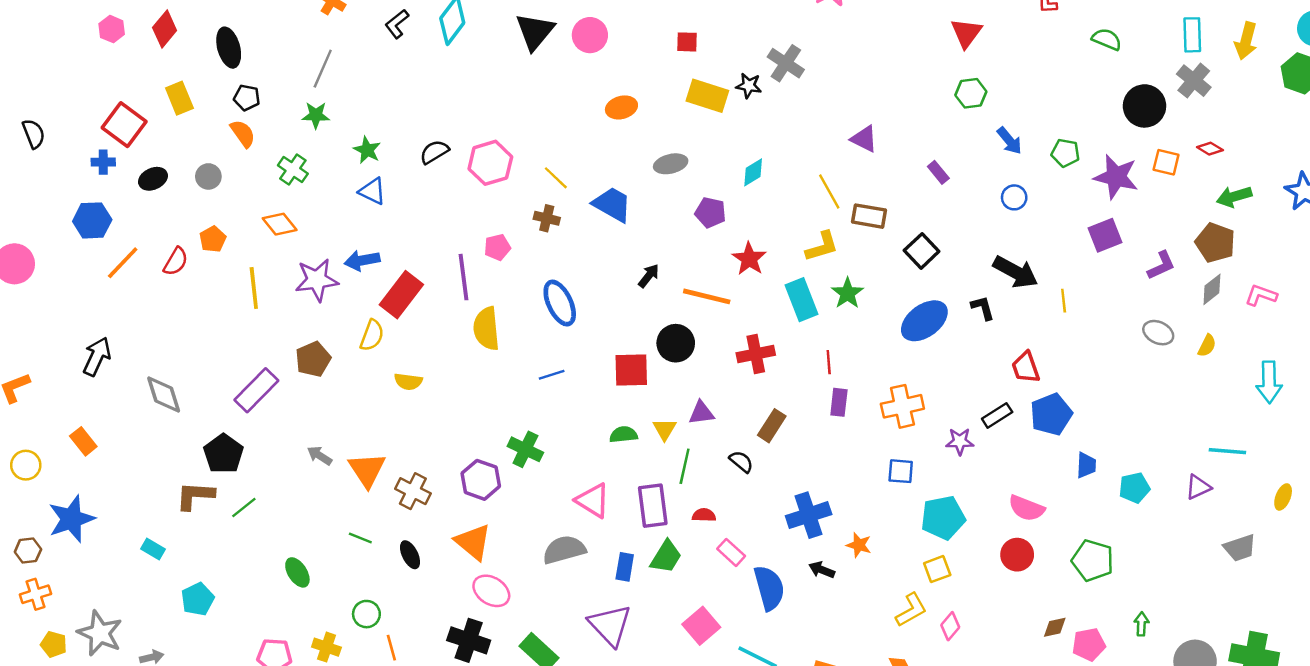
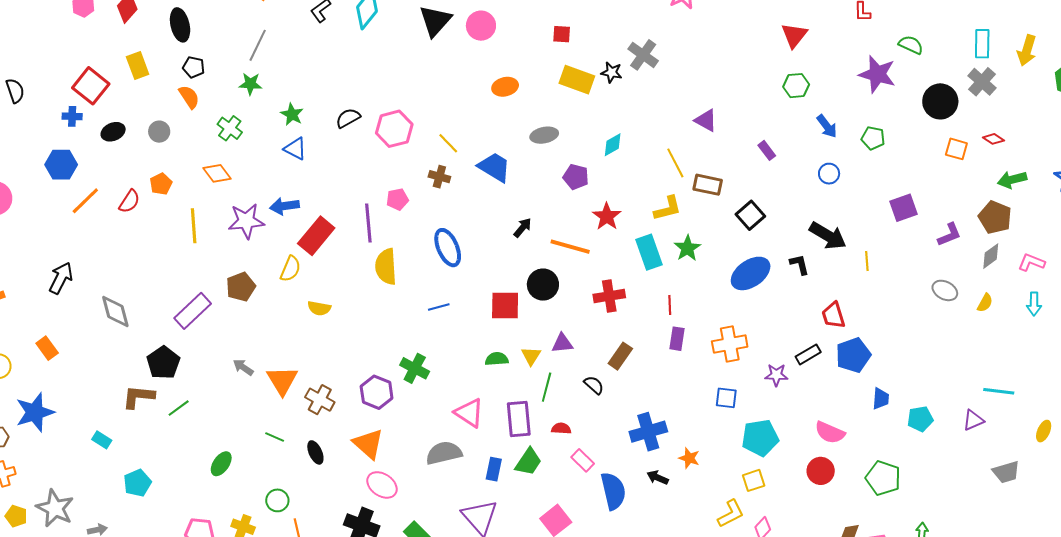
purple star: (1116, 177) -> (877, 74), moved
cyan arrow: (1269, 382) -> (1034, 304), moved, size x0.7
green ellipse: (297, 572) -> (221, 464), turned 65

